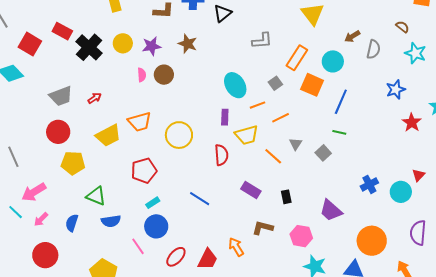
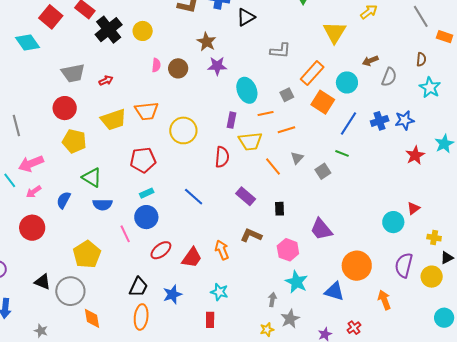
brown semicircle: (402, 27) -> (421, 59), turned 48
purple star: (152, 46) -> (217, 66), moved
blue cross: (369, 184) -> (380, 121), moved

